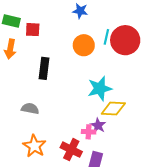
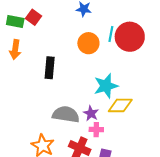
red square: (33, 30) -> (33, 17), moved, turned 35
gray semicircle: (30, 109) -> (66, 114), moved, size x1.5
purple star: (98, 125) -> (91, 113), moved

